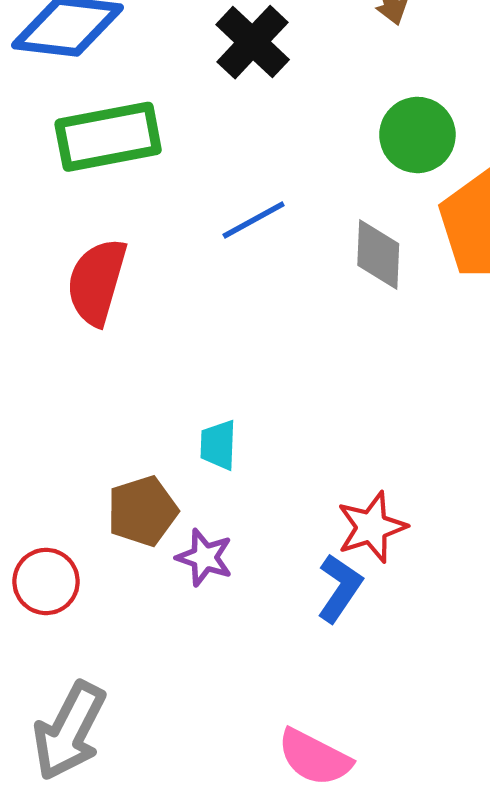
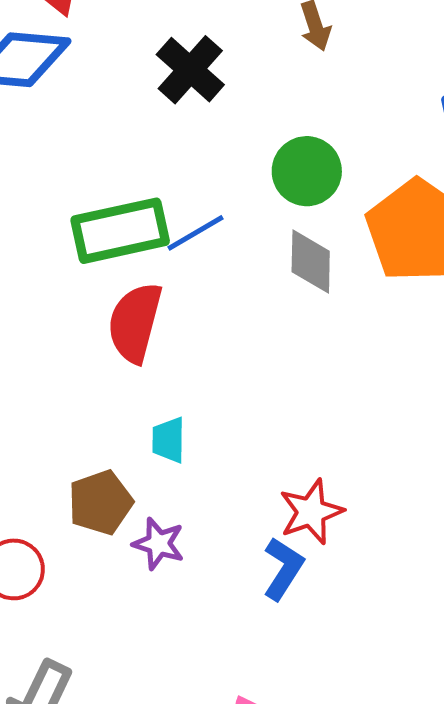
green circle: (417, 135) -> (307, 171), moved
green rectangle: (108, 137) -> (120, 231), moved
red semicircle: (97, 282) -> (135, 322), moved

